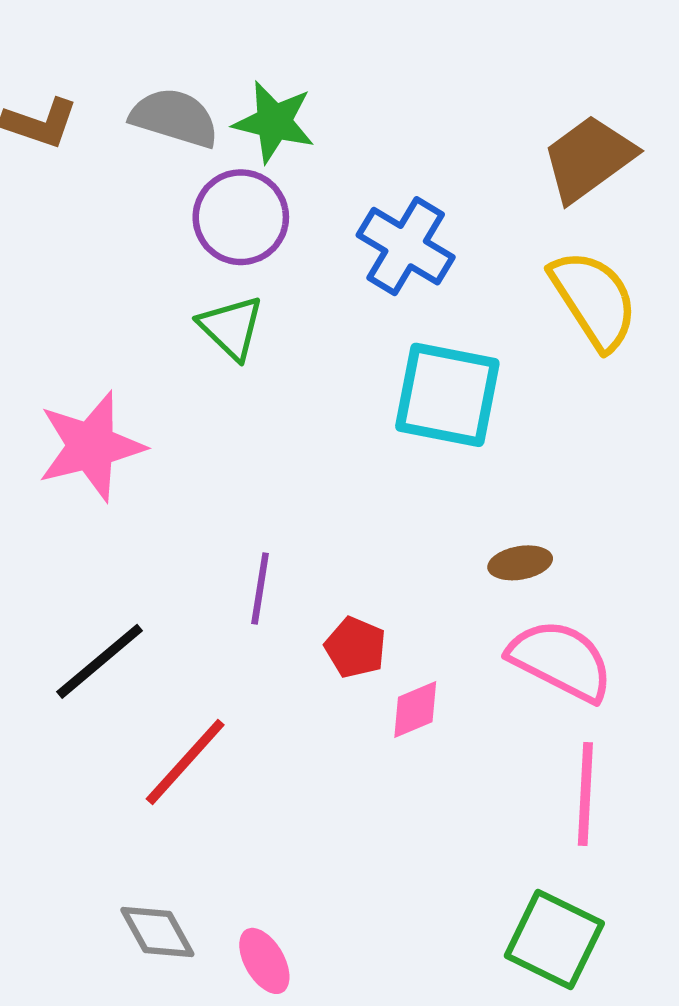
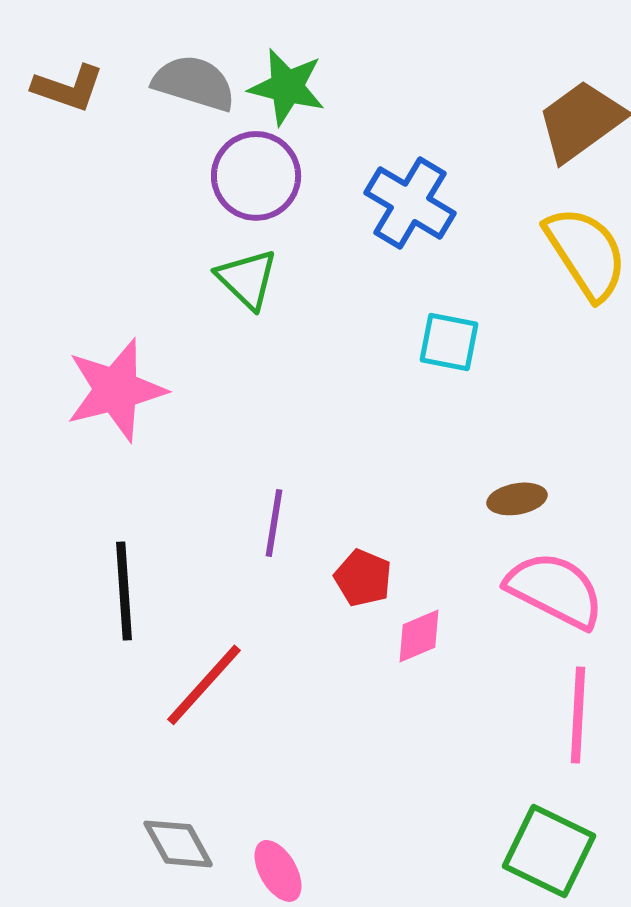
cyan square: (447, 395) -> (449, 342), size x0.6
black line: (100, 661) -> (124, 591), turned -54

